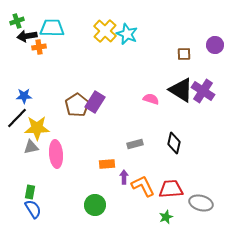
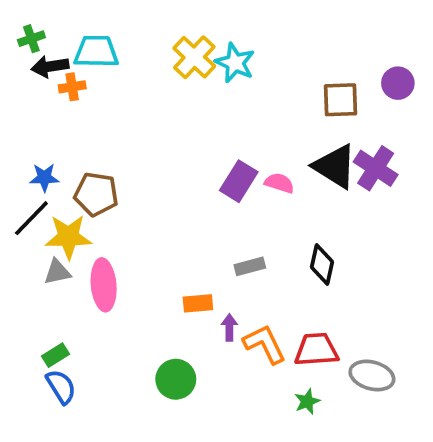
brown square: (184, 54) -> (340, 100), size x1.5
purple rectangle: (95, 102) -> (239, 181), moved
brown pentagon: (77, 105) -> (96, 194), moved, turned -30
green rectangle: (30, 192) -> (55, 355), turned 48

